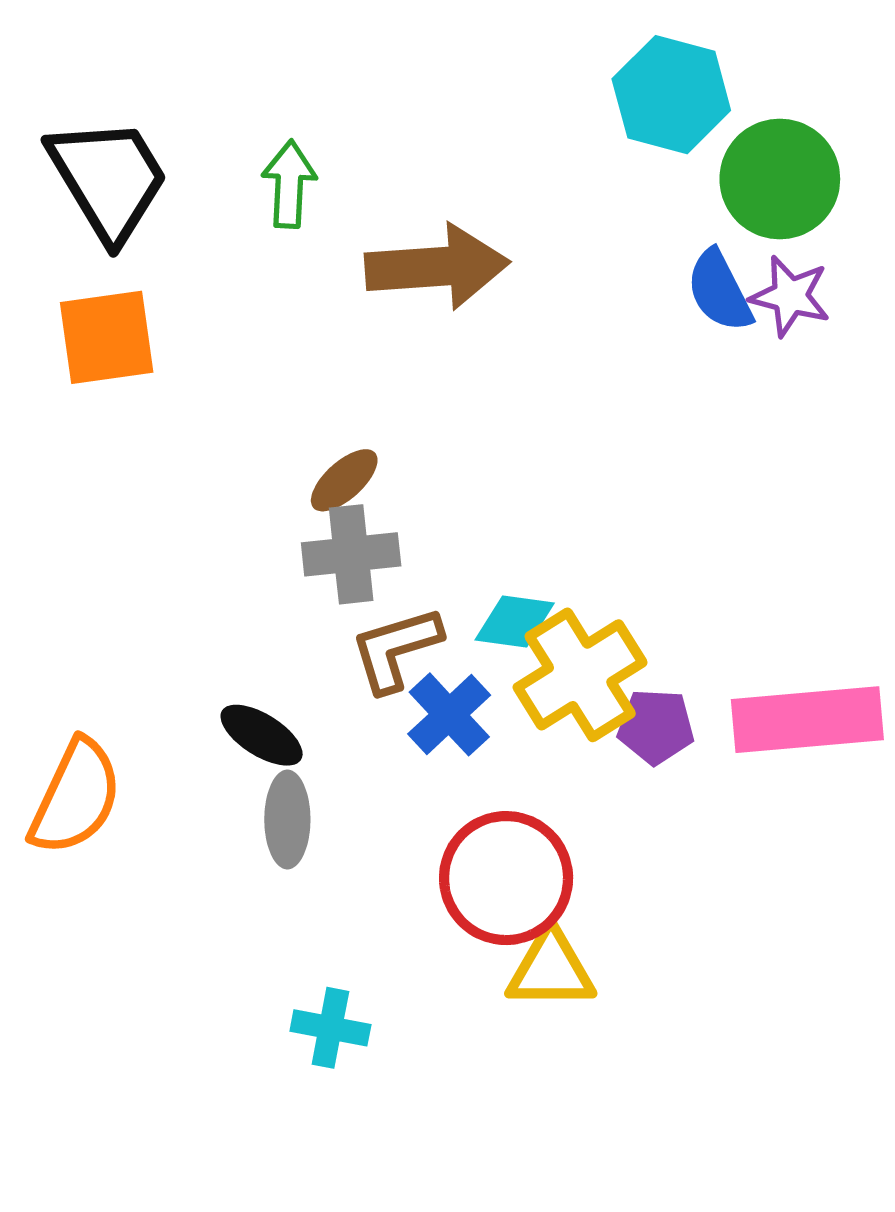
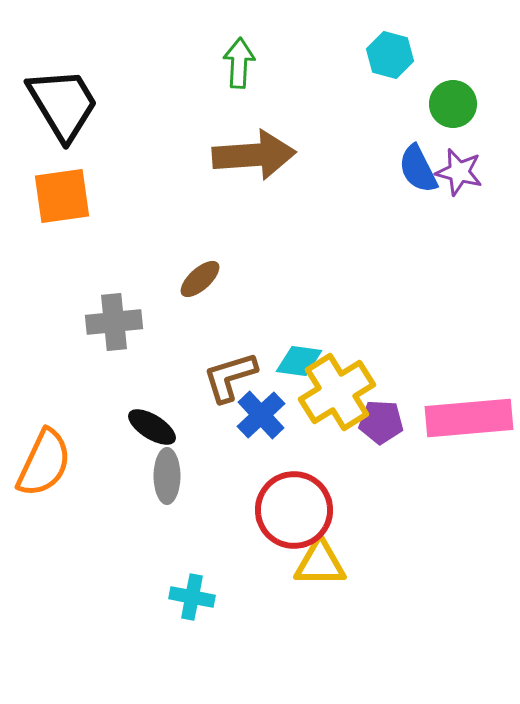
cyan hexagon: (671, 95) -> (390, 55), size x0.7
green circle: (780, 179) -> (453, 104), size x0.7
green arrow: (289, 184) -> (239, 63), moved
gray cross: (351, 554) -> (114, 322), moved

